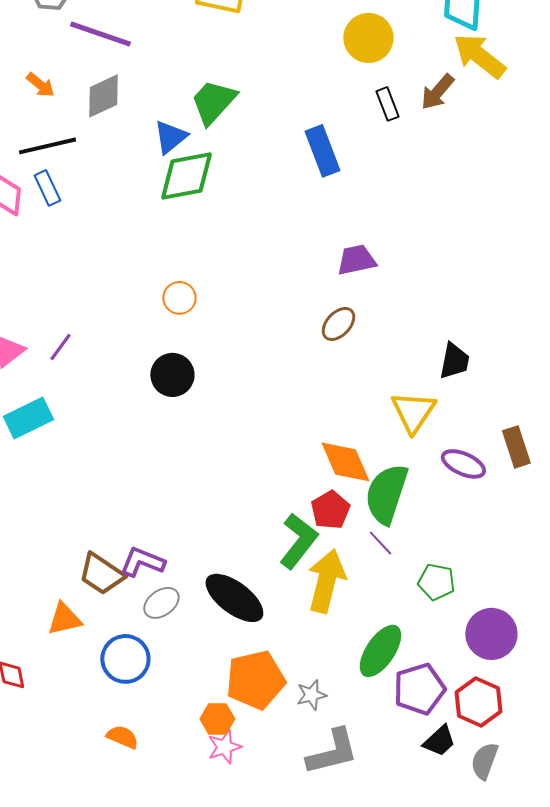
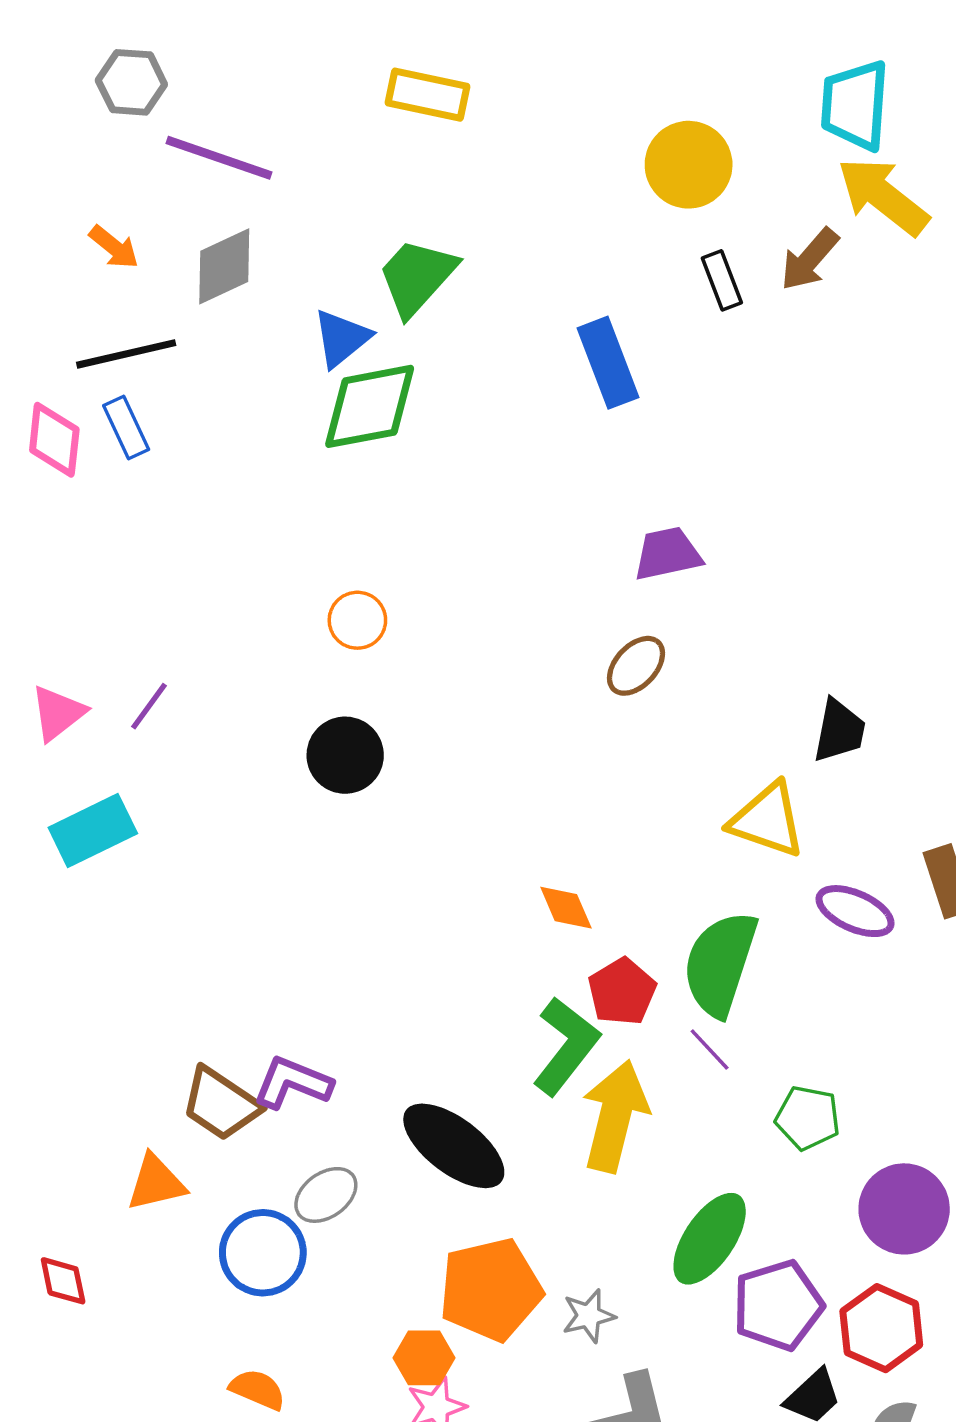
yellow triangle: (413, 412) -> (767, 820), turned -45
orange diamond: (345, 462) -> (566, 908), moved, size x0.6
gray ellipse: (161, 603) -> (326, 1195), moved

